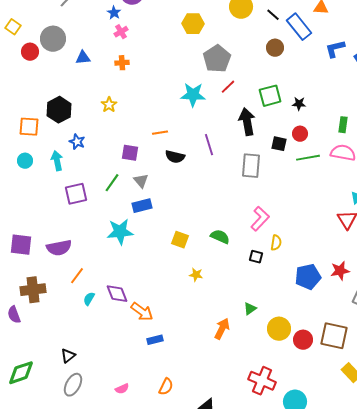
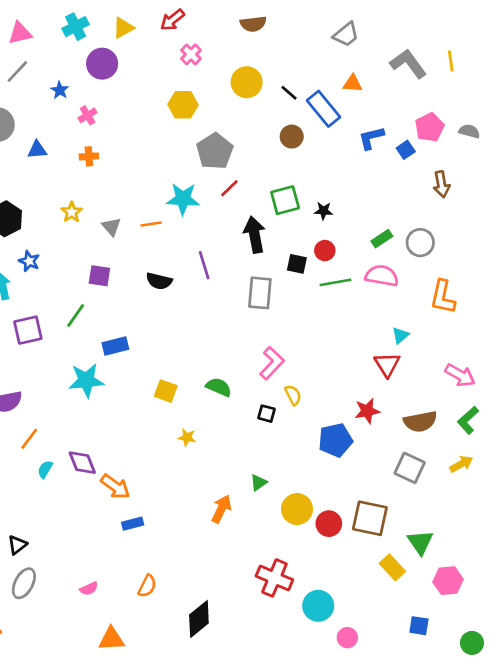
blue star: (114, 13) -> (60, 90), moved
green rectangle: (343, 125) -> (382, 239), turned 49
orange line: (160, 133) -> (151, 224), moved
gray triangle: (141, 181) -> (111, 227), moved
yellow semicircle: (276, 243) -> (293, 395), turned -35
red star: (340, 271) -> (367, 411), moved

